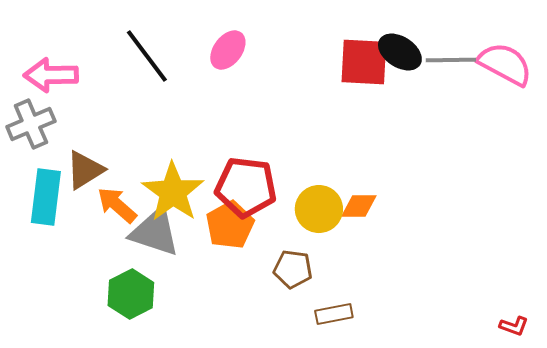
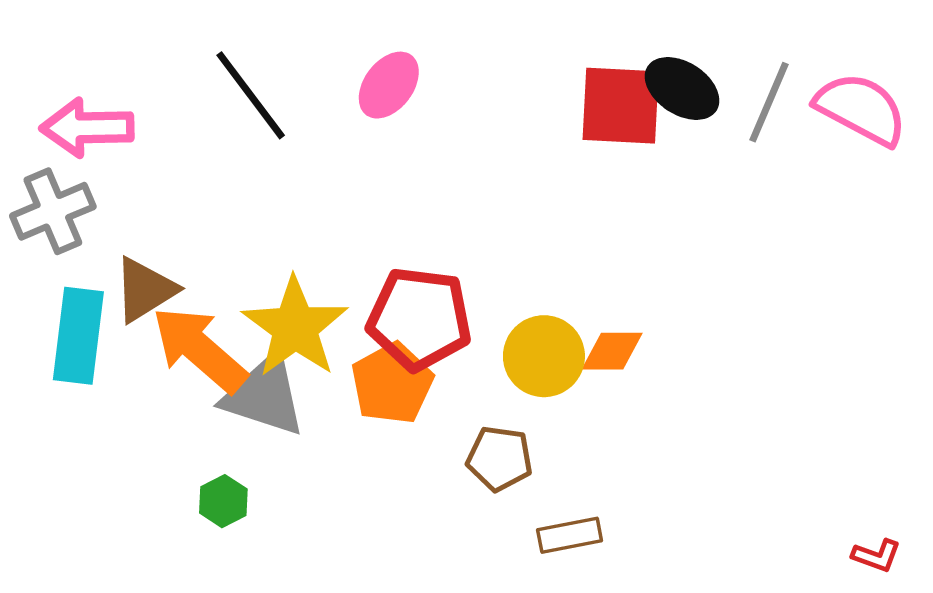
gray line: (451, 60) -> (769, 102), turned -66
orange arrow: (117, 205) -> (199, 349), size x1.4
green hexagon: (131, 294) -> (223, 501), size x0.6

